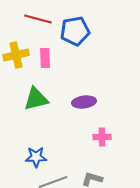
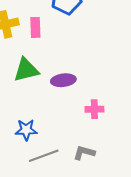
purple ellipse: (84, 102) -> (63, 80), moved

